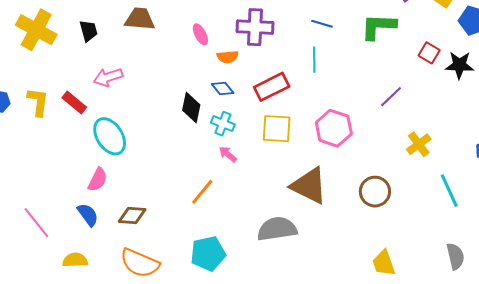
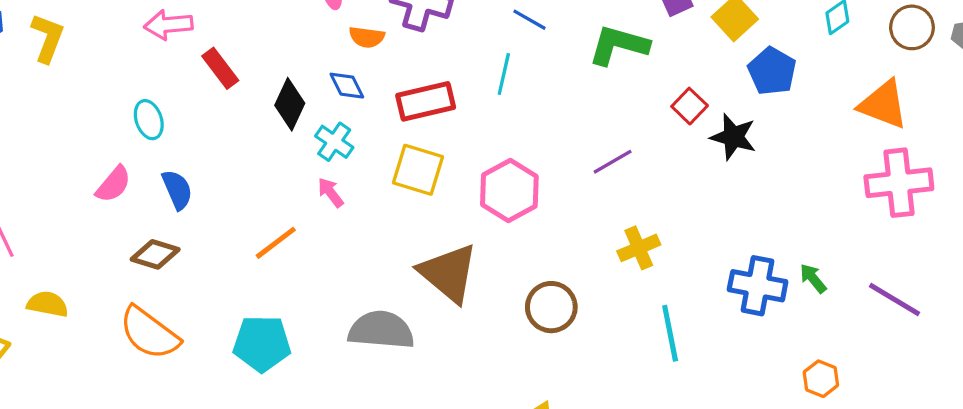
red rectangle: (74, 102) -> (220, 68), moved
cyan ellipse: (110, 136) -> (149, 120), size x0.6
blue semicircle: (88, 215) -> (177, 190), moved

